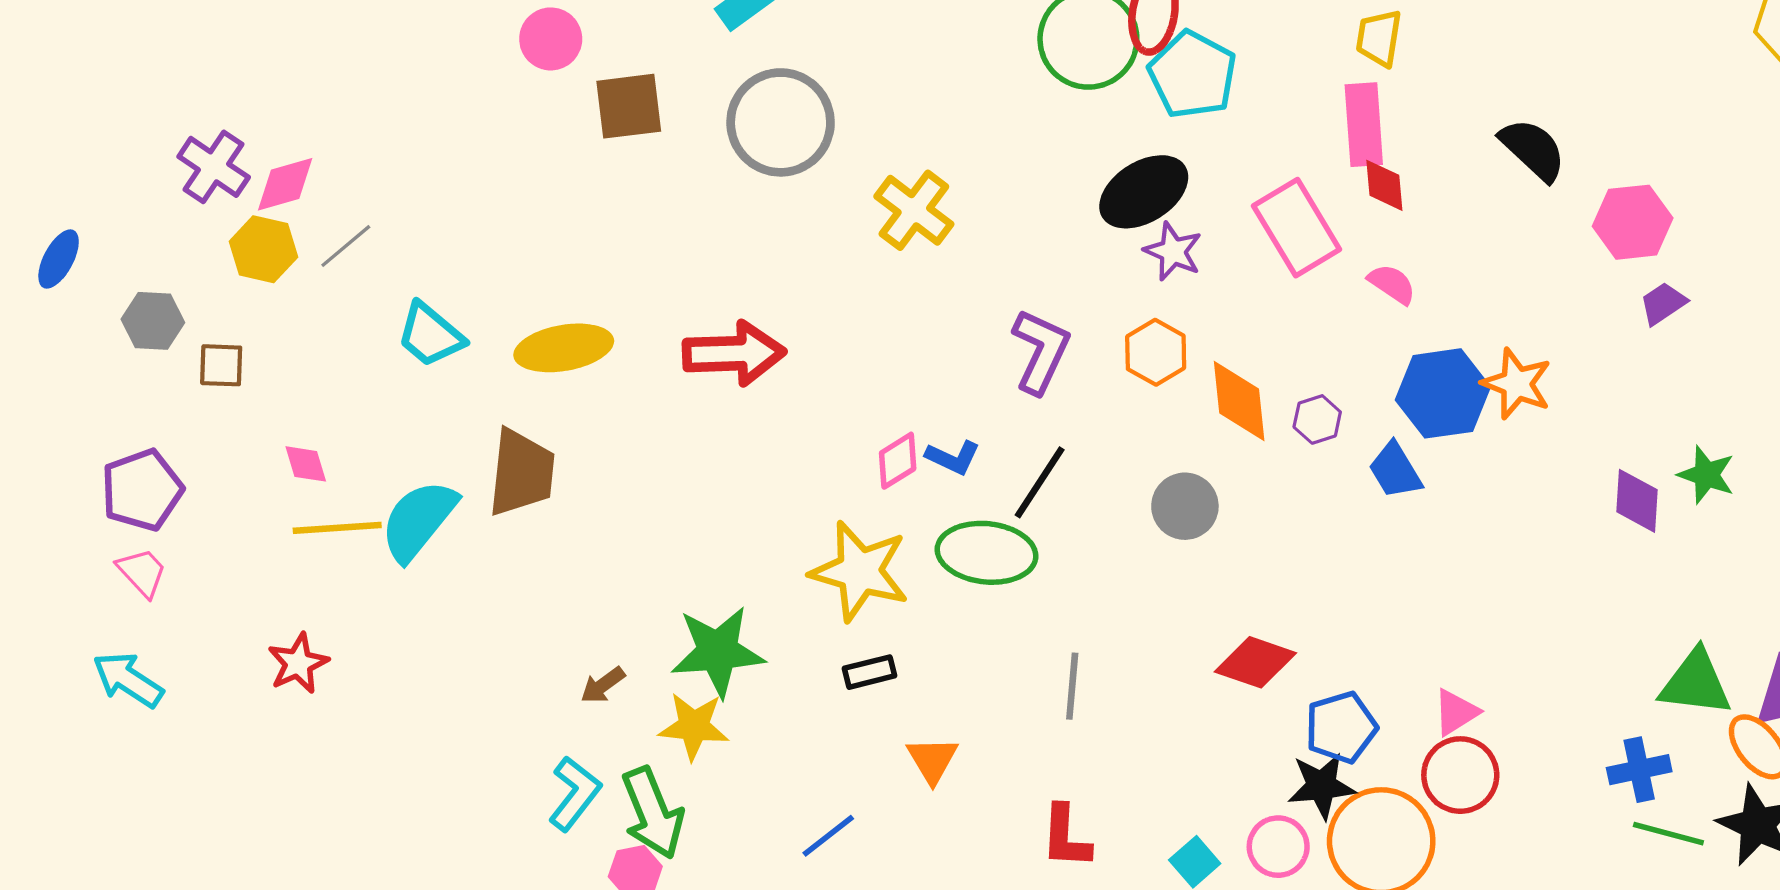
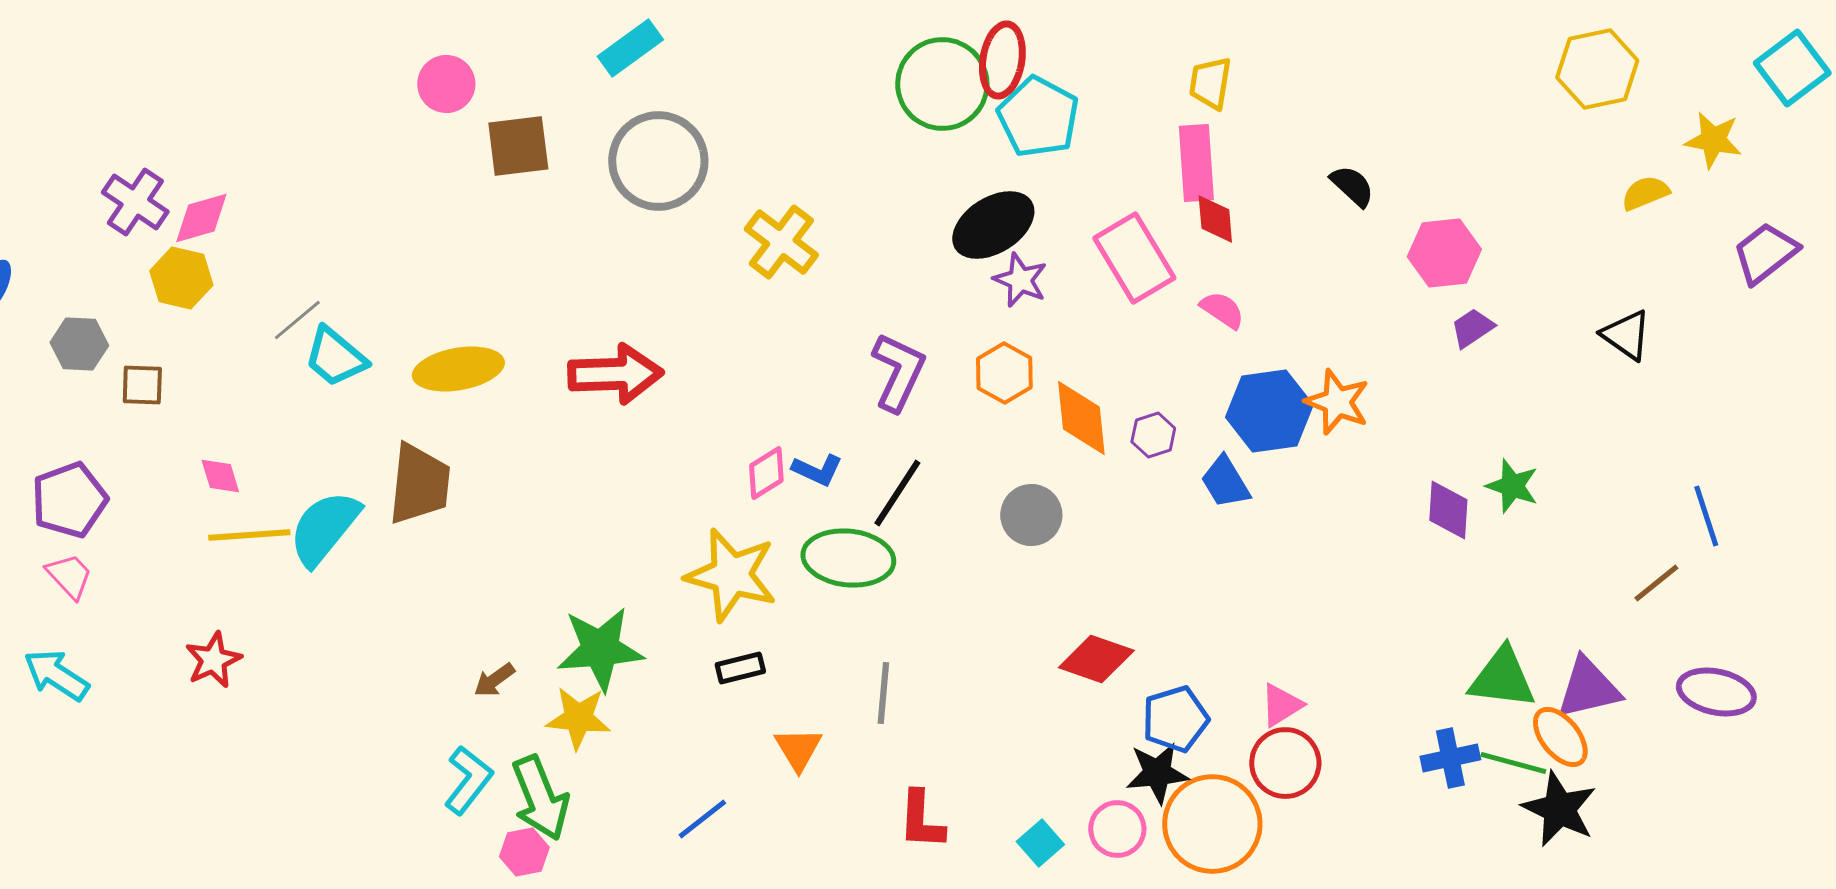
black semicircle: (1533, 150) -> (1352, 186), size x0.7
gray line: (346, 246) -> (297, 320), moved
gray line: (1072, 686) -> (883, 693), moved
green line: (1668, 834) -> (1513, 763), moved

